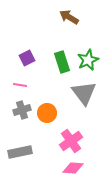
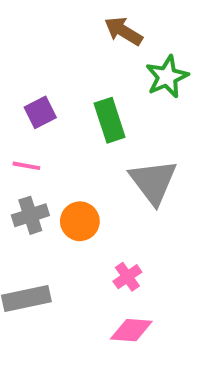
green star: (88, 60) -> (167, 77), moved
pink cross: (71, 141) -> (127, 277), size x0.6

